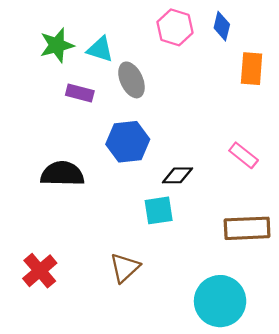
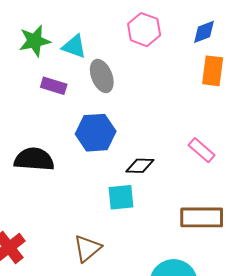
blue diamond: (222, 26) -> (204, 32), moved, turned 52

